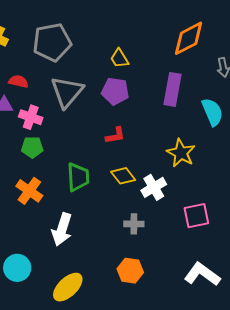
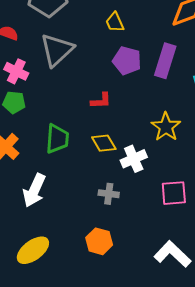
purple pentagon: (115, 91) -> (127, 61), moved

